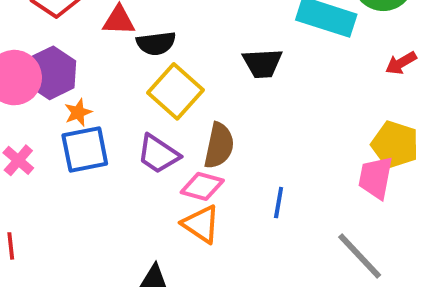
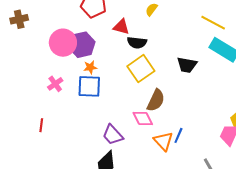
purple trapezoid: (158, 154) -> (113, 135), moved
pink diamond: (202, 186) -> (143, 118), turned 35
orange triangle: (201, 224) -> (163, 141), moved

